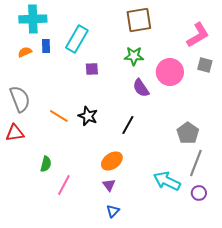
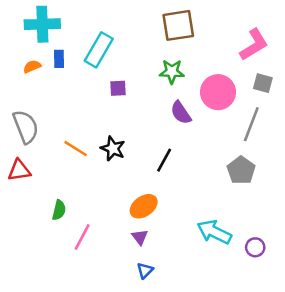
gray line: (196, 163) -> (251, 124), moved

